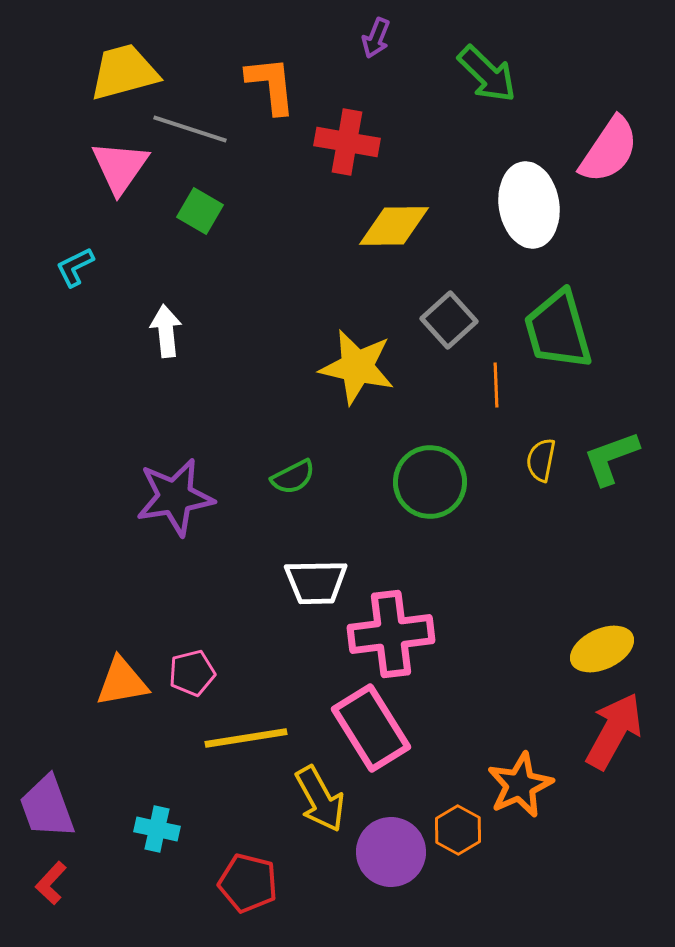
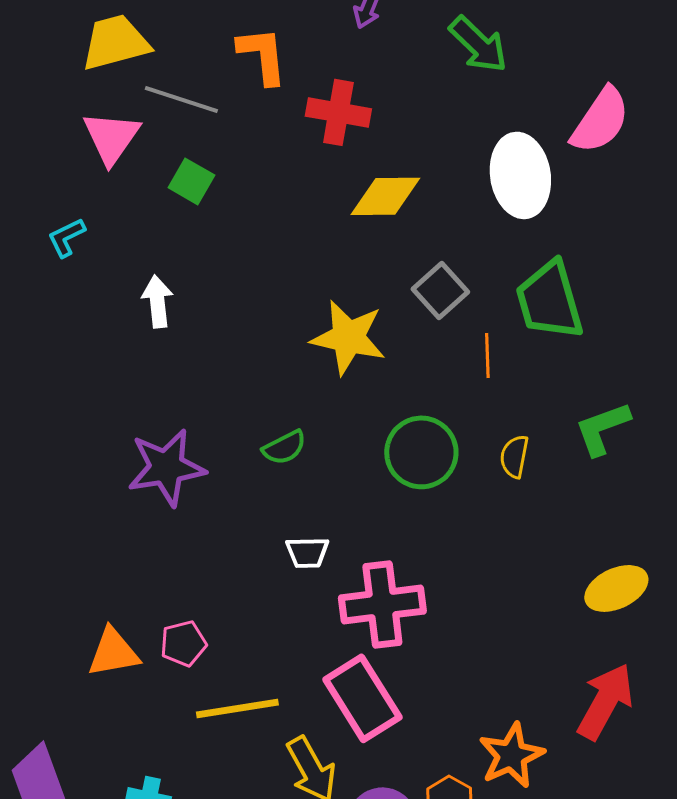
yellow semicircle: (541, 460) -> (514, 456), moved
white trapezoid: (316, 582) -> (307, 552), size x0.7
yellow ellipse: (602, 649) -> (616, 588), moved

